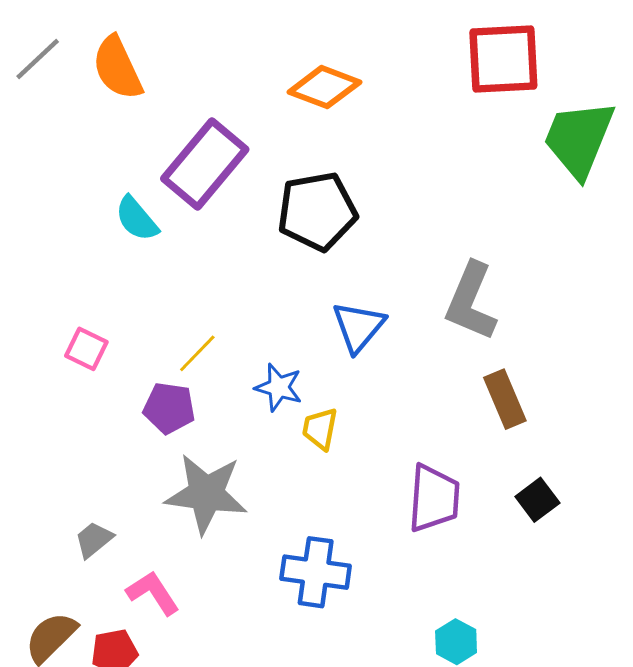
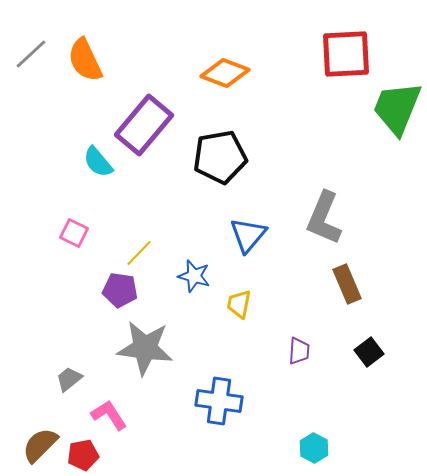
pink square: (86, 349) -> (74, 233), moved
yellow trapezoid: (320, 429) -> (239, 304), moved
purple trapezoid: (434, 498) -> (299, 351), size x0.6

